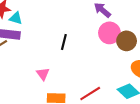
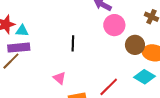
brown circle: (127, 41) -> (135, 45), moved

